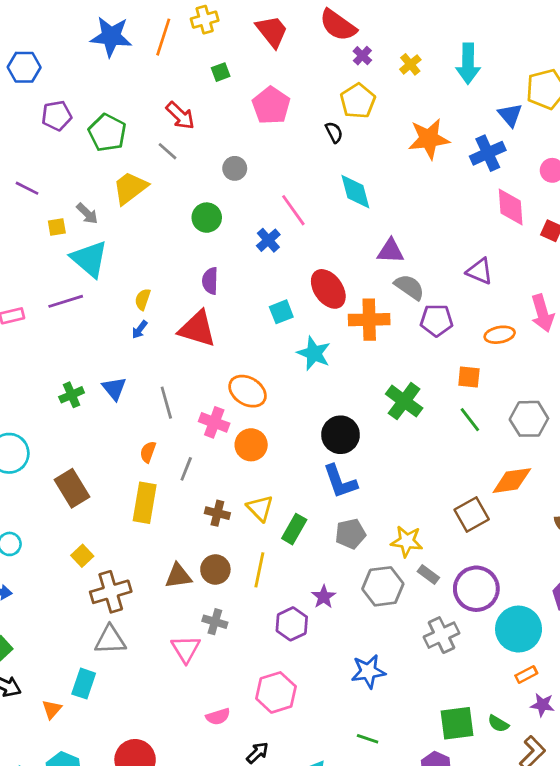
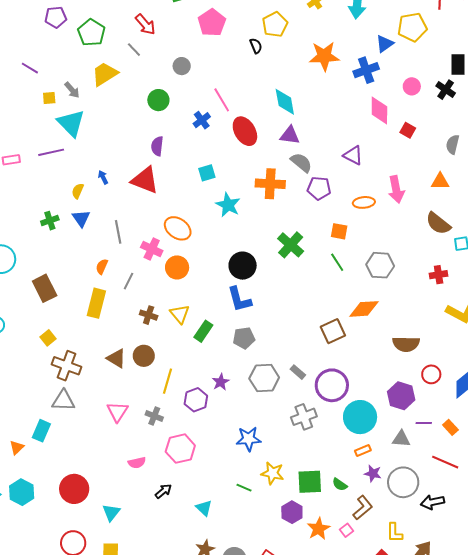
blue triangle: (510, 115) -> (385, 44), turned 30
cyan diamond: (355, 192) -> (285, 102), moved
red ellipse: (328, 289) -> (245, 131), moved
yellow semicircle: (143, 299) -> (78, 191), moved
blue arrow: (140, 330) -> (103, 177), turned 112
yellow star: (407, 541) -> (272, 473), moved
yellow line: (259, 570) -> (168, 381), moved
brown triangle: (178, 576) -> (116, 358), turned 35
brown cross: (111, 592) -> (67, 366), turned 32
gray cross: (215, 622) -> (154, 416), moved

